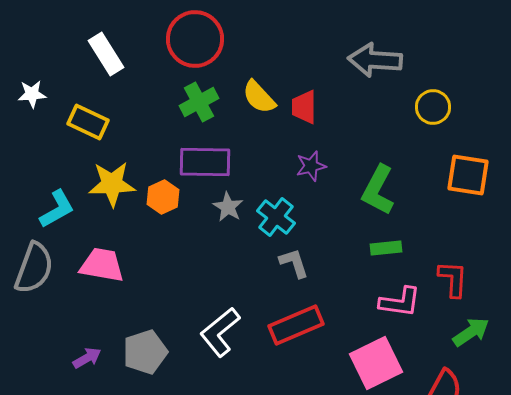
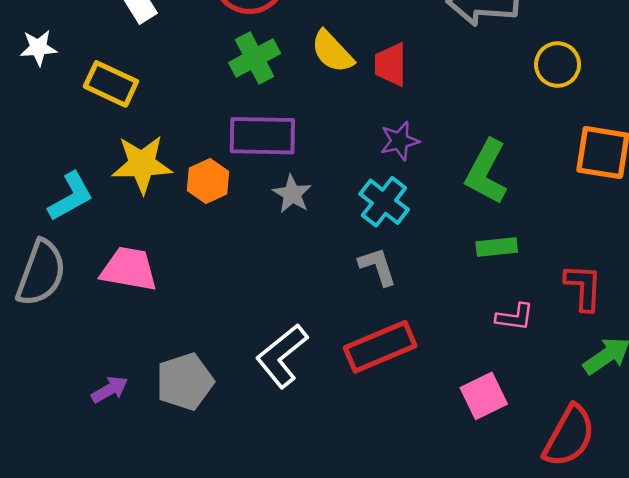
cyan cross: (276, 217) -> (384, 202), moved
pink L-shape: (400, 302) -> (515, 317), size x0.7
pink square: (376, 363) -> (484, 396), size x0.7

